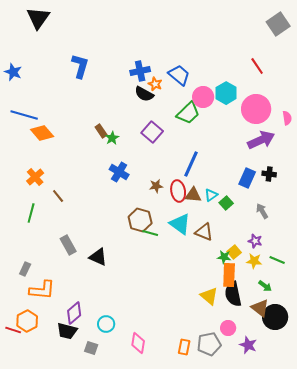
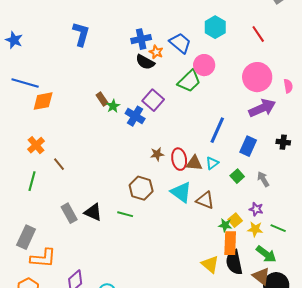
cyan hexagon: (226, 93) -> (215, 27), moved
orange diamond: (42, 133) -> (43, 101), turned -60
blue line: (191, 164) -> (217, 130), moved
blue cross: (119, 172) -> (135, 116), moved
black cross: (269, 174) -> (283, 142), moved
green square: (226, 203) -> (237, 176), moved
green line: (150, 233) -> (125, 214), moved
black triangle: (98, 257) -> (93, 212), moved
gray rectangle: (25, 269) -> (26, 237), size x1.6
green arrow: (265, 286) -> (266, 254), size x1.5

